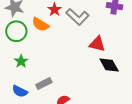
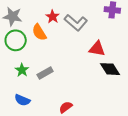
orange semicircle: (40, 24) -> (39, 32), turned 30
gray rectangle: (44, 83) -> (45, 73), moved

